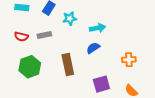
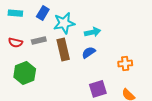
cyan star: (70, 18) -> (64, 23), size x1.5
brown rectangle: (68, 64) -> (63, 50), moved

